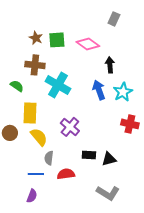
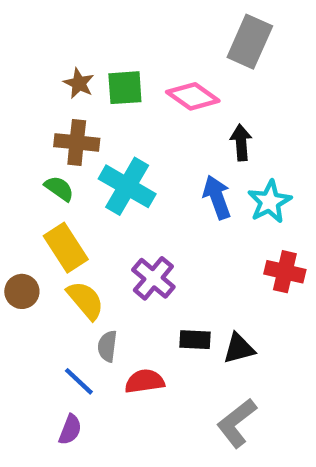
gray rectangle: (114, 19) -> (250, 42), size x1.6
green semicircle: (17, 86) -> (59, 188), moved
yellow rectangle: (30, 113) -> (66, 248), turned -35
blue line: (36, 174) -> (79, 381), turned 42
gray L-shape: (108, 193) -> (237, 423), turned 110

